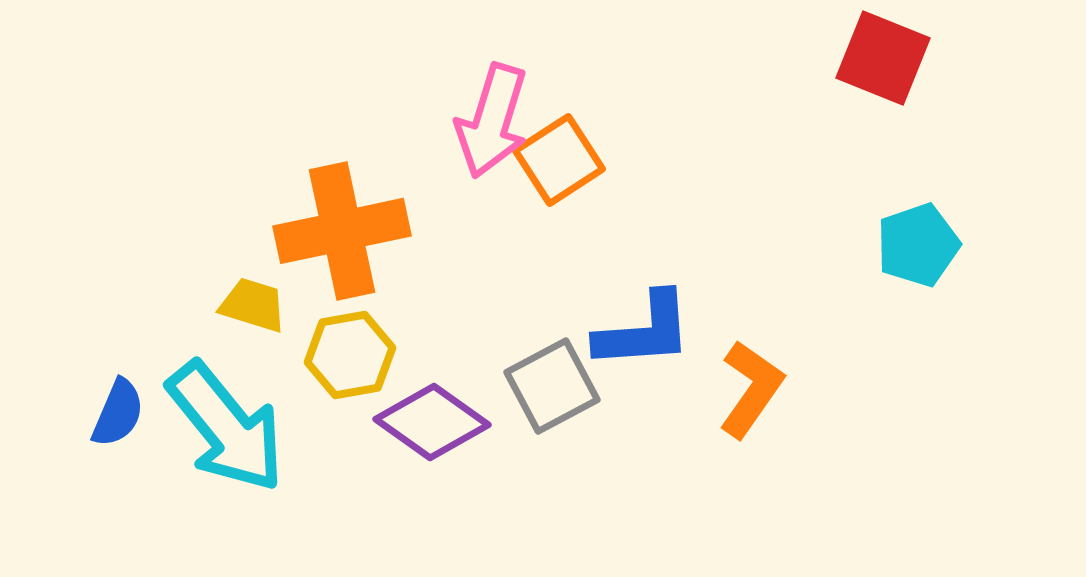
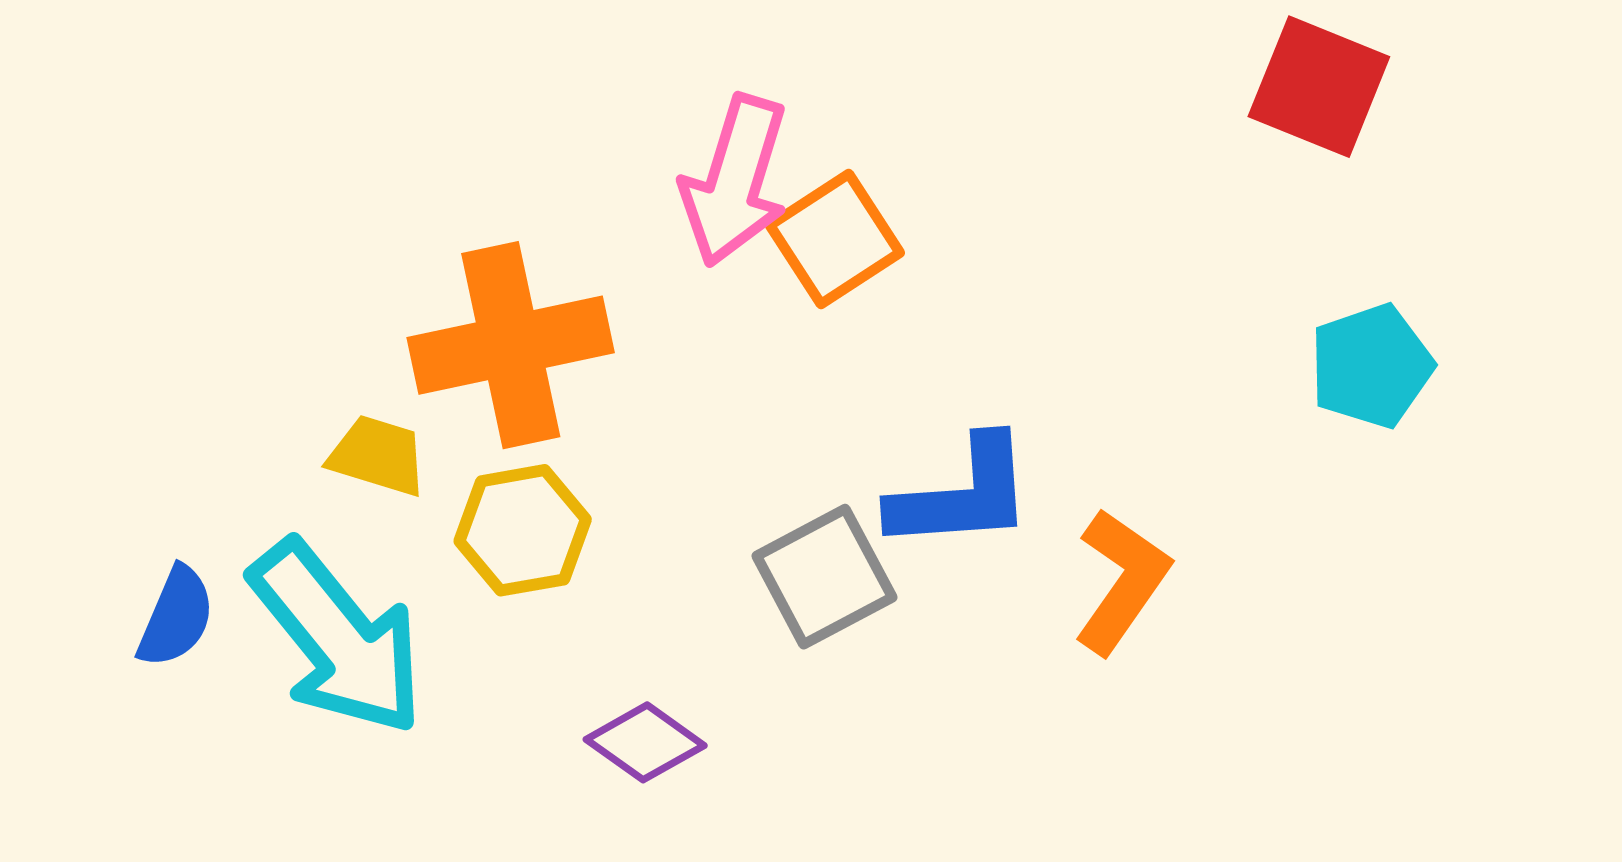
purple diamond: (432, 422) -> (645, 742), moved, size x0.7

